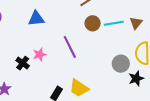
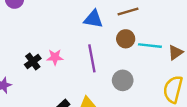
blue triangle: (36, 19) -> (93, 19), moved
gray circle: (121, 64) -> (123, 80), moved

